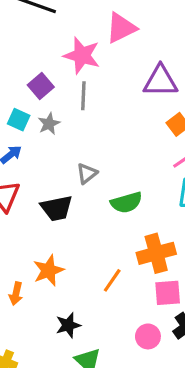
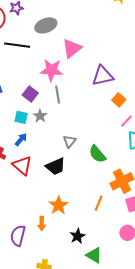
green semicircle: (126, 203) -> (97, 154), turned 78

